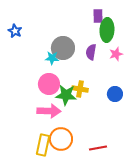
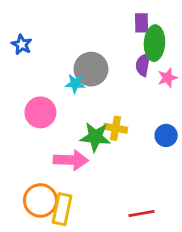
purple semicircle: (91, 52) -> (143, 65), moved
pink circle: (49, 84) -> (40, 112), moved
orange circle: (61, 139) -> (40, 200), moved

